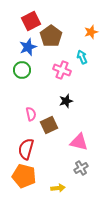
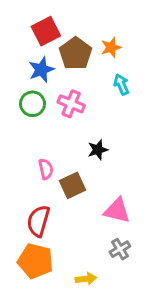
orange star: (91, 32) -> (111, 47), moved
pink cross: (62, 70) -> (71, 104), moved

